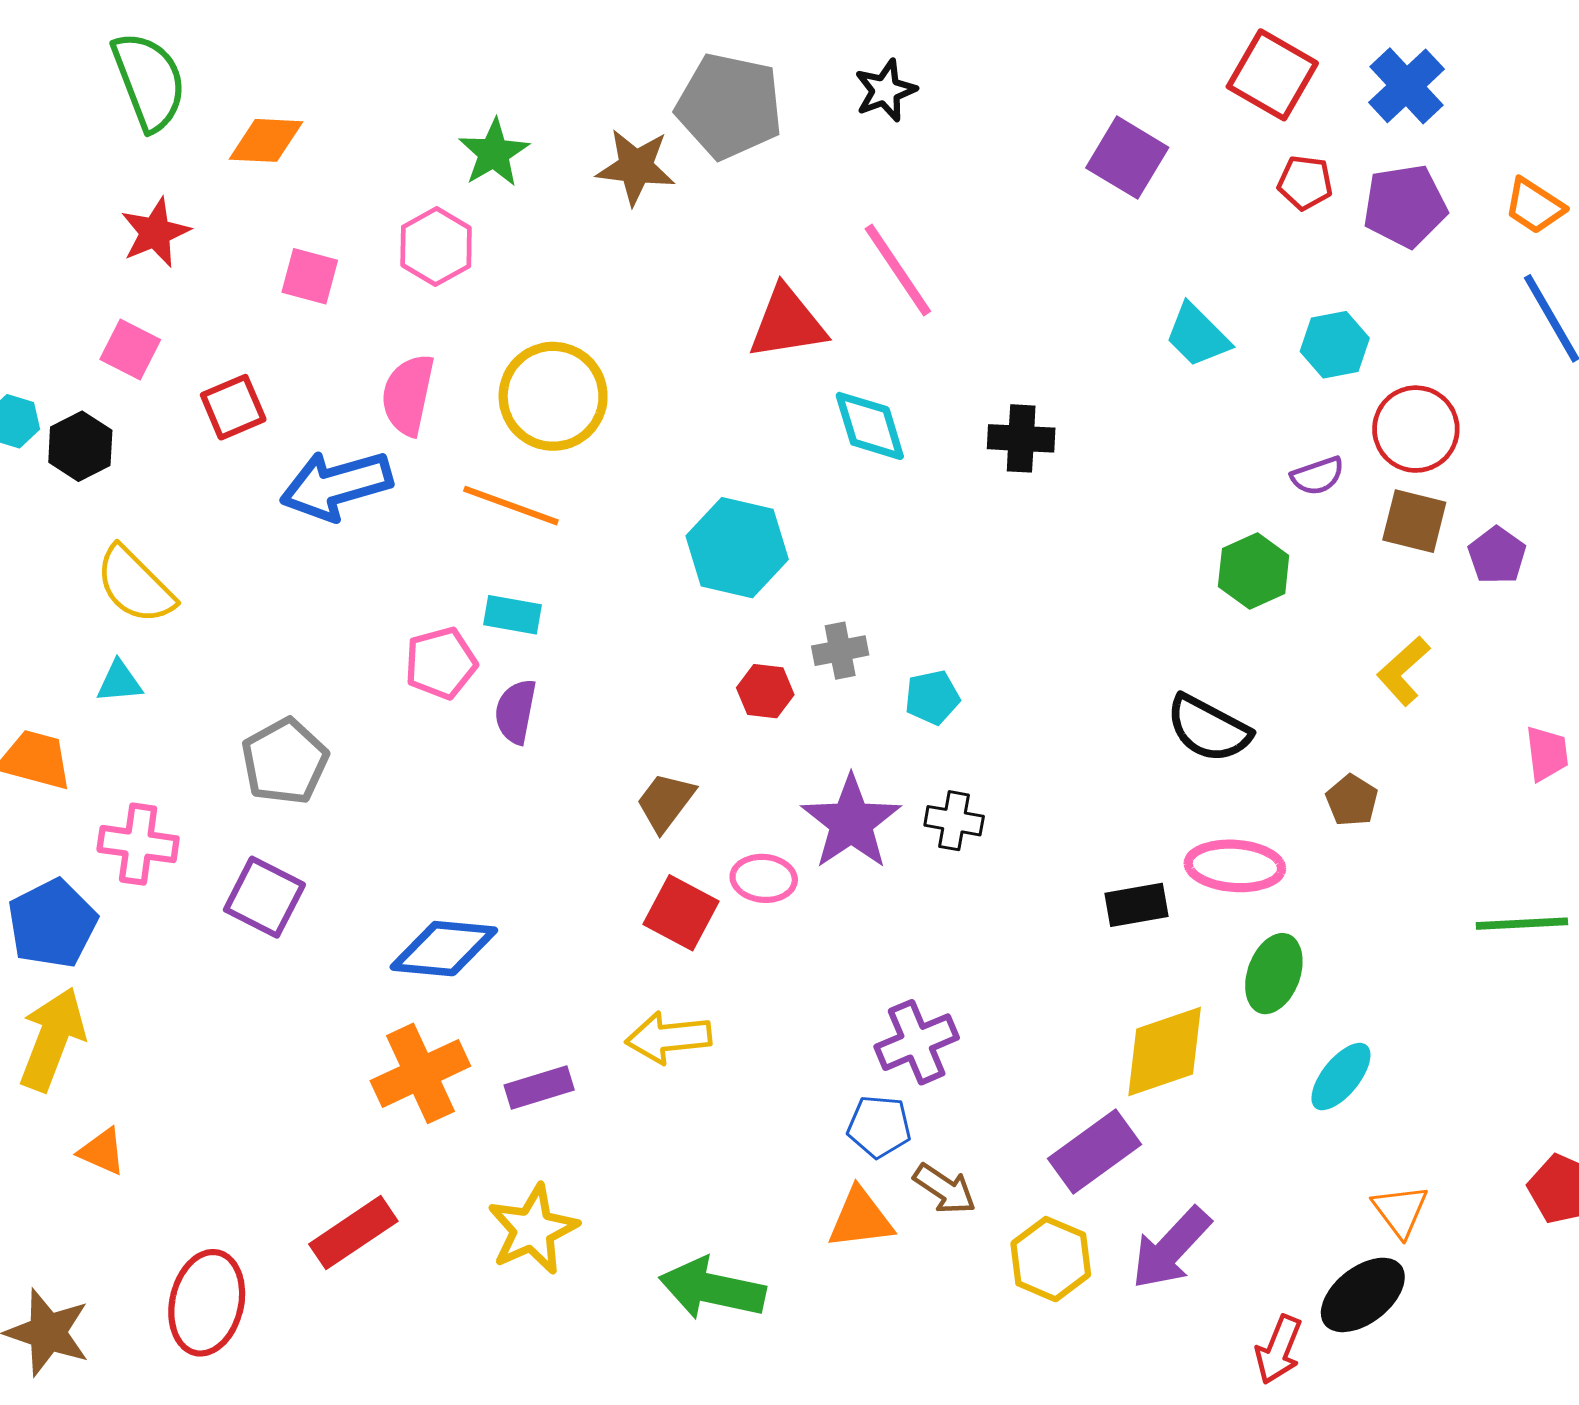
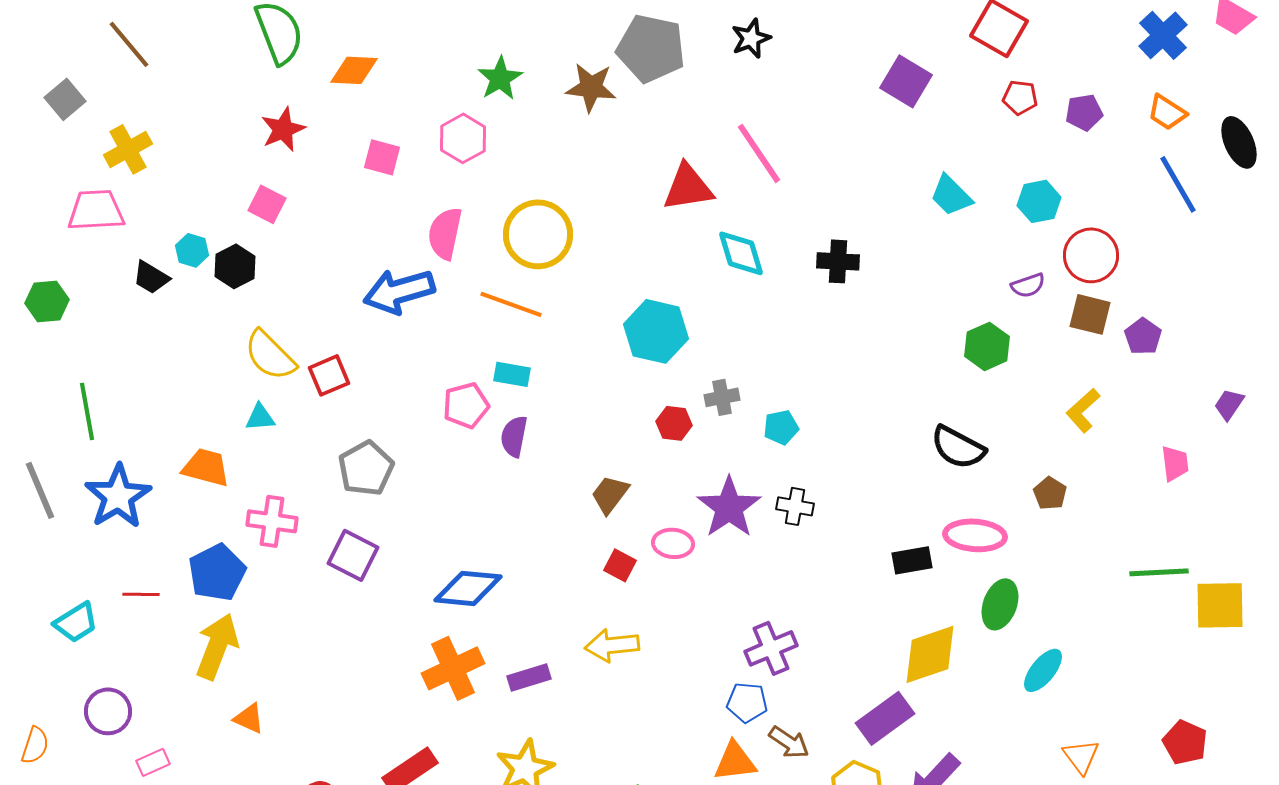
blue cross: (1406, 86) -> (1163, 35), moved
purple pentagon: (1405, 206) -> (1084, 112), size x0.7
red square: (233, 407) -> (329, 375), moved
red square: (681, 913) -> (620, 565), size x0.7

